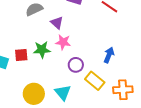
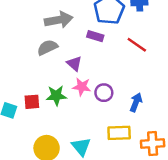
purple circle: (76, 65) -> (104, 93), moved
yellow rectangle: (95, 81) -> (119, 133), turned -42

